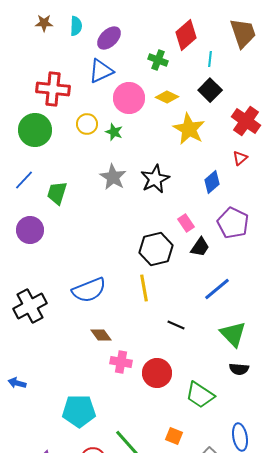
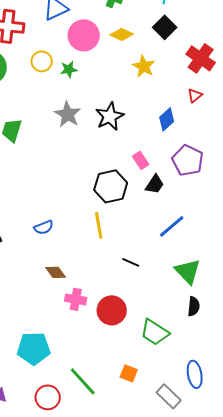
yellow star: (189, 129) -> (144, 66), size x0.7
green star: (114, 132) -> (69, 69), turned -30
blue semicircle: (89, 290) -> (44, 227), size x0.6
black semicircle: (239, 369) -> (194, 306), turned -90

